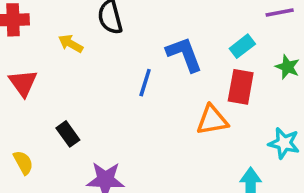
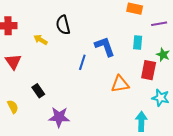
cyan rectangle: (242, 46) -> (138, 42), turned -48
red rectangle: (241, 87) -> (149, 70), moved

